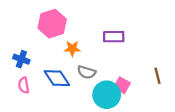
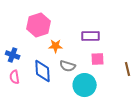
blue diamond: (57, 78) -> (43, 71), turned 30
pink square: (122, 85) -> (98, 59), moved, turned -32

